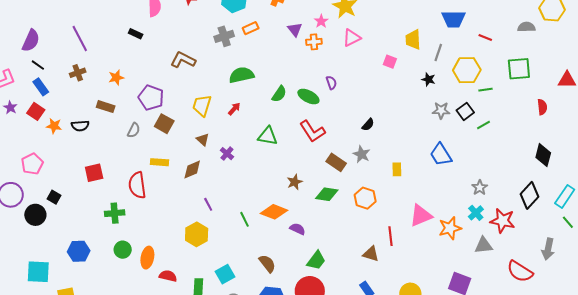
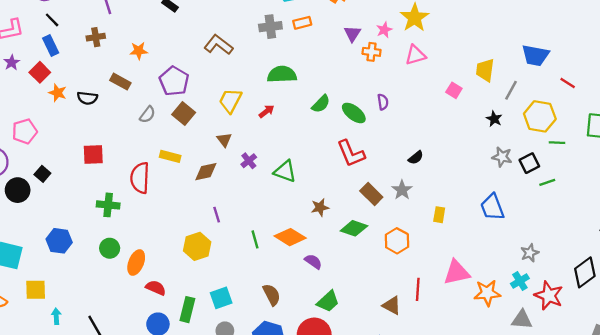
green triangle: (268, 136) -> (285, 171), moved

